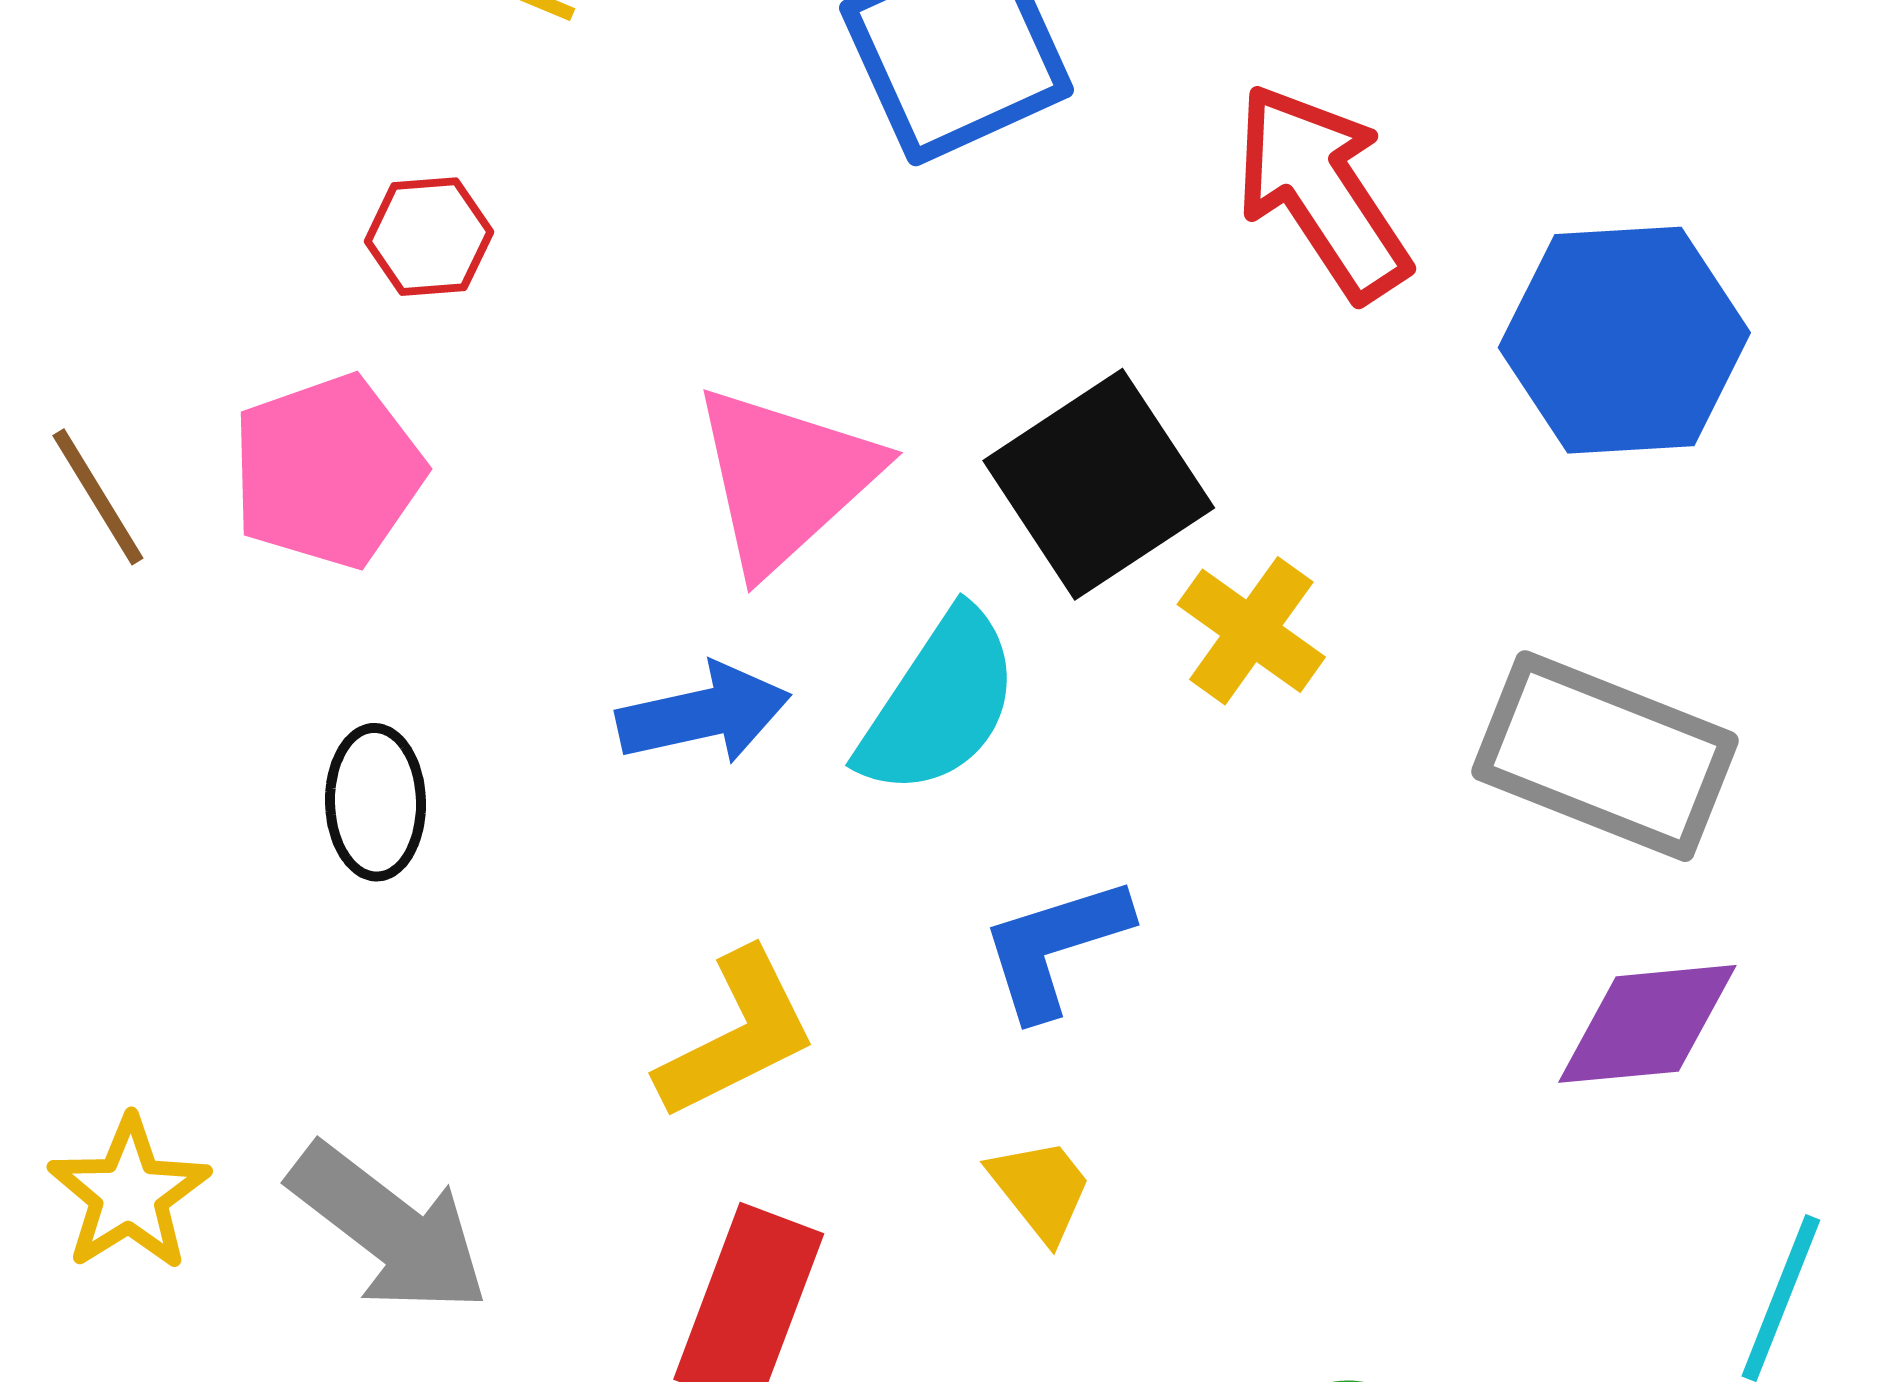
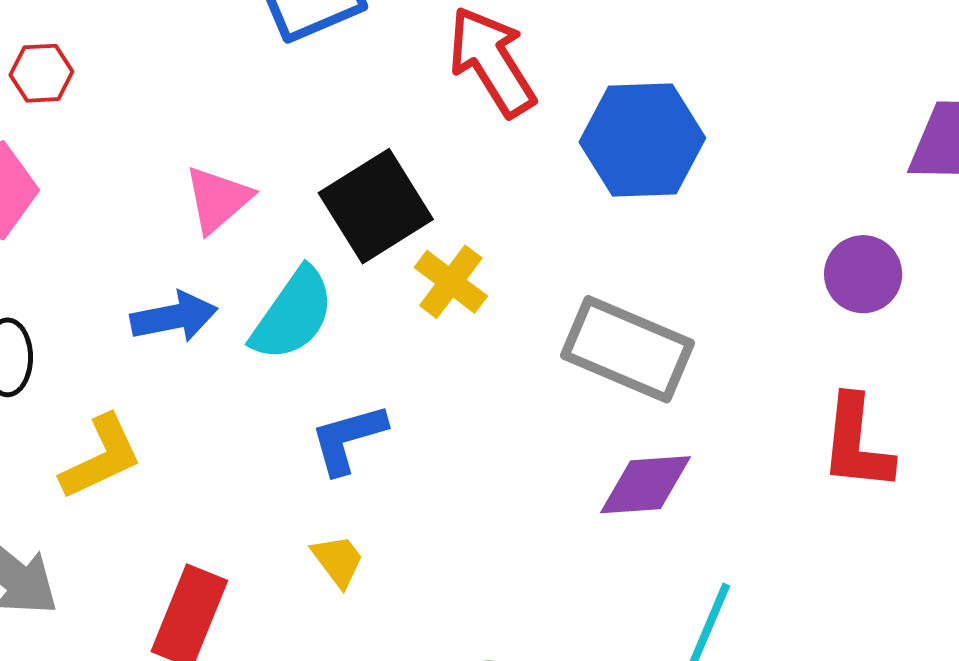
pink triangle: (785, 478) -> (218, 199), size x0.7
yellow L-shape: (737, 1035) -> (101, 457), moved

